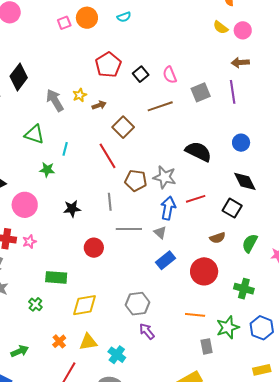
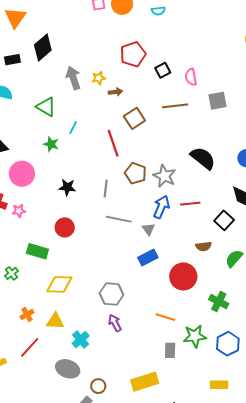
red circle: (94, 248) -> (65, 227), moved

